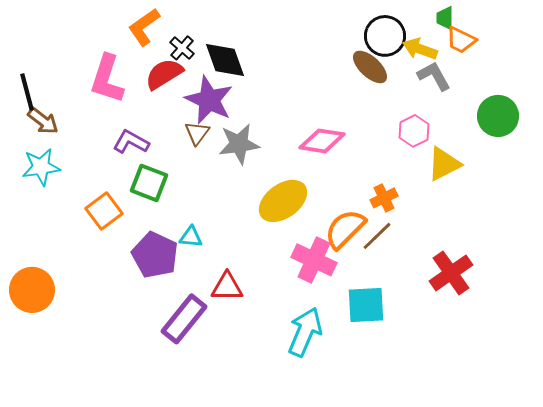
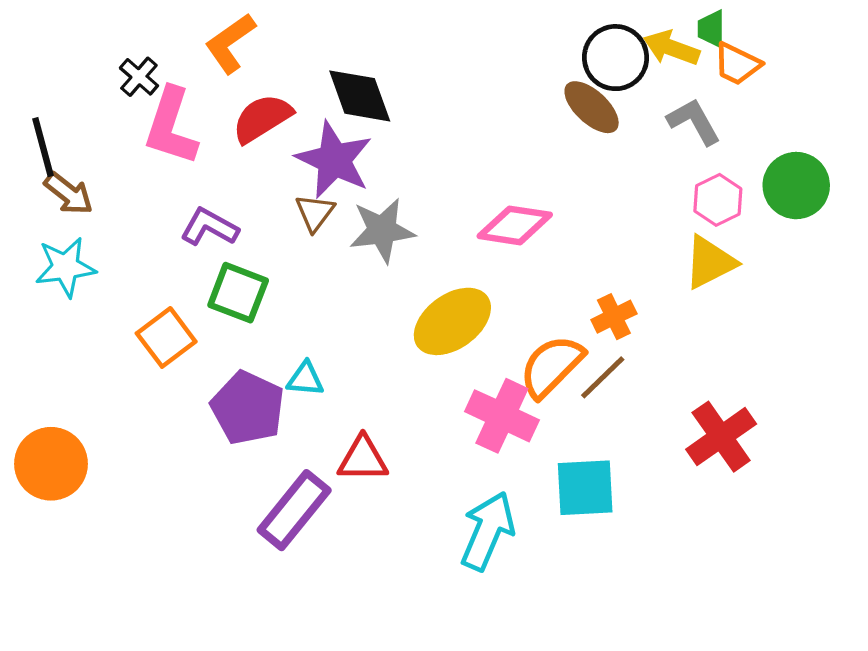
black cross: (182, 48) -> (139, 77), moved
yellow arrow: (420, 49) -> (671, 48), moved
pink hexagon: (414, 131) -> (718, 200), moved

